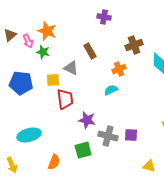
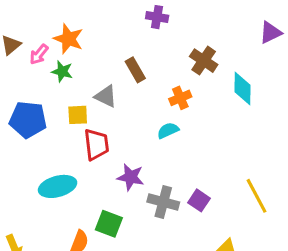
pink arrow: (28, 41) -> (39, 54), turned 64
brown cross: (134, 45) -> (204, 61), turned -36
cyan ellipse: (29, 135) -> (58, 186), moved
purple square: (131, 135) -> (199, 200), turned 32
green square: (83, 150) -> (109, 224), moved, turned 36

